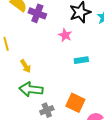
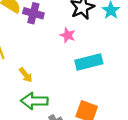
cyan rectangle: (81, 60) -> (89, 62), size x1.6

